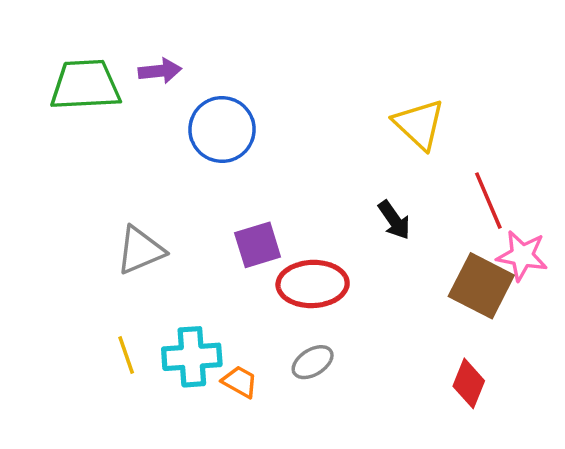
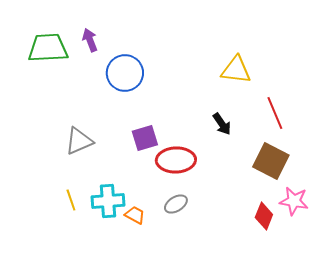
purple arrow: (160, 71) -> (90, 40), turned -105
yellow triangle: (419, 124) -> (236, 70), turned -36
pink star: (522, 256) -> (294, 201), moved

